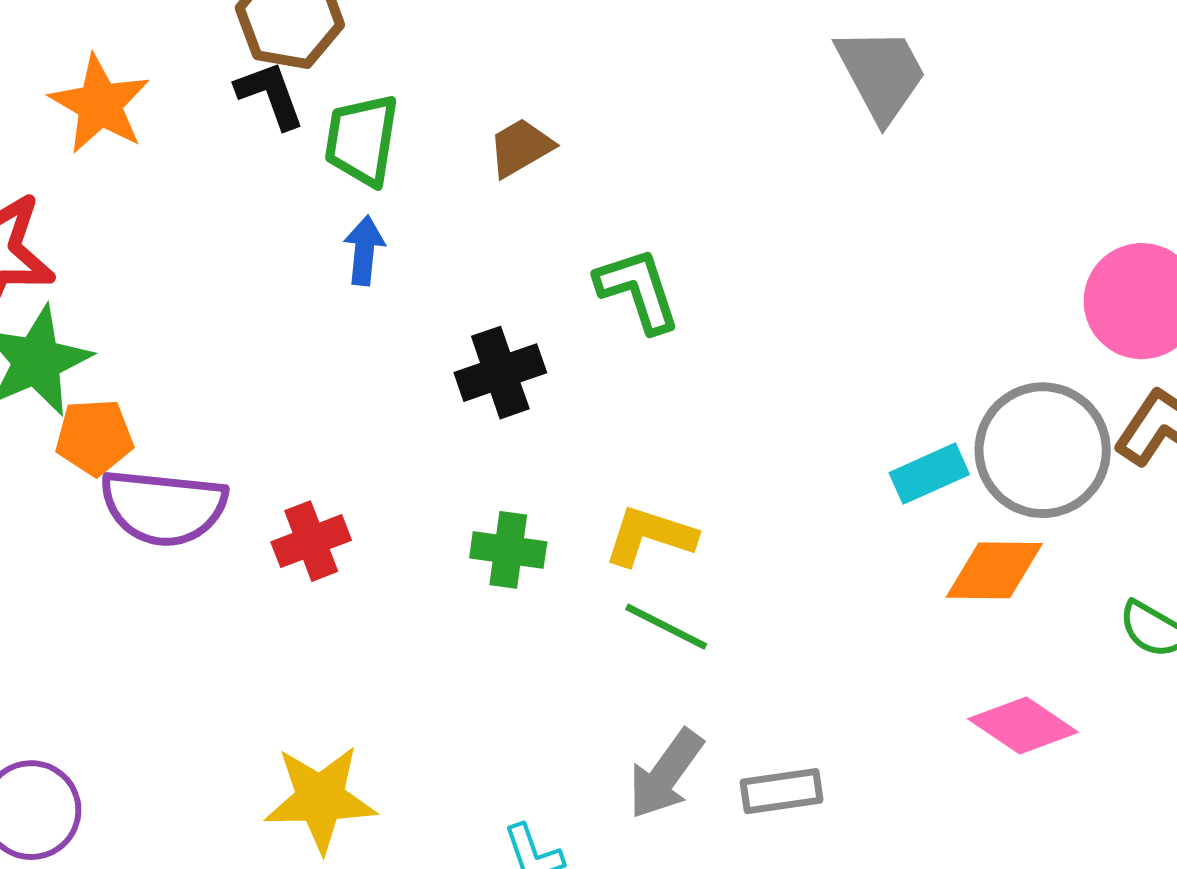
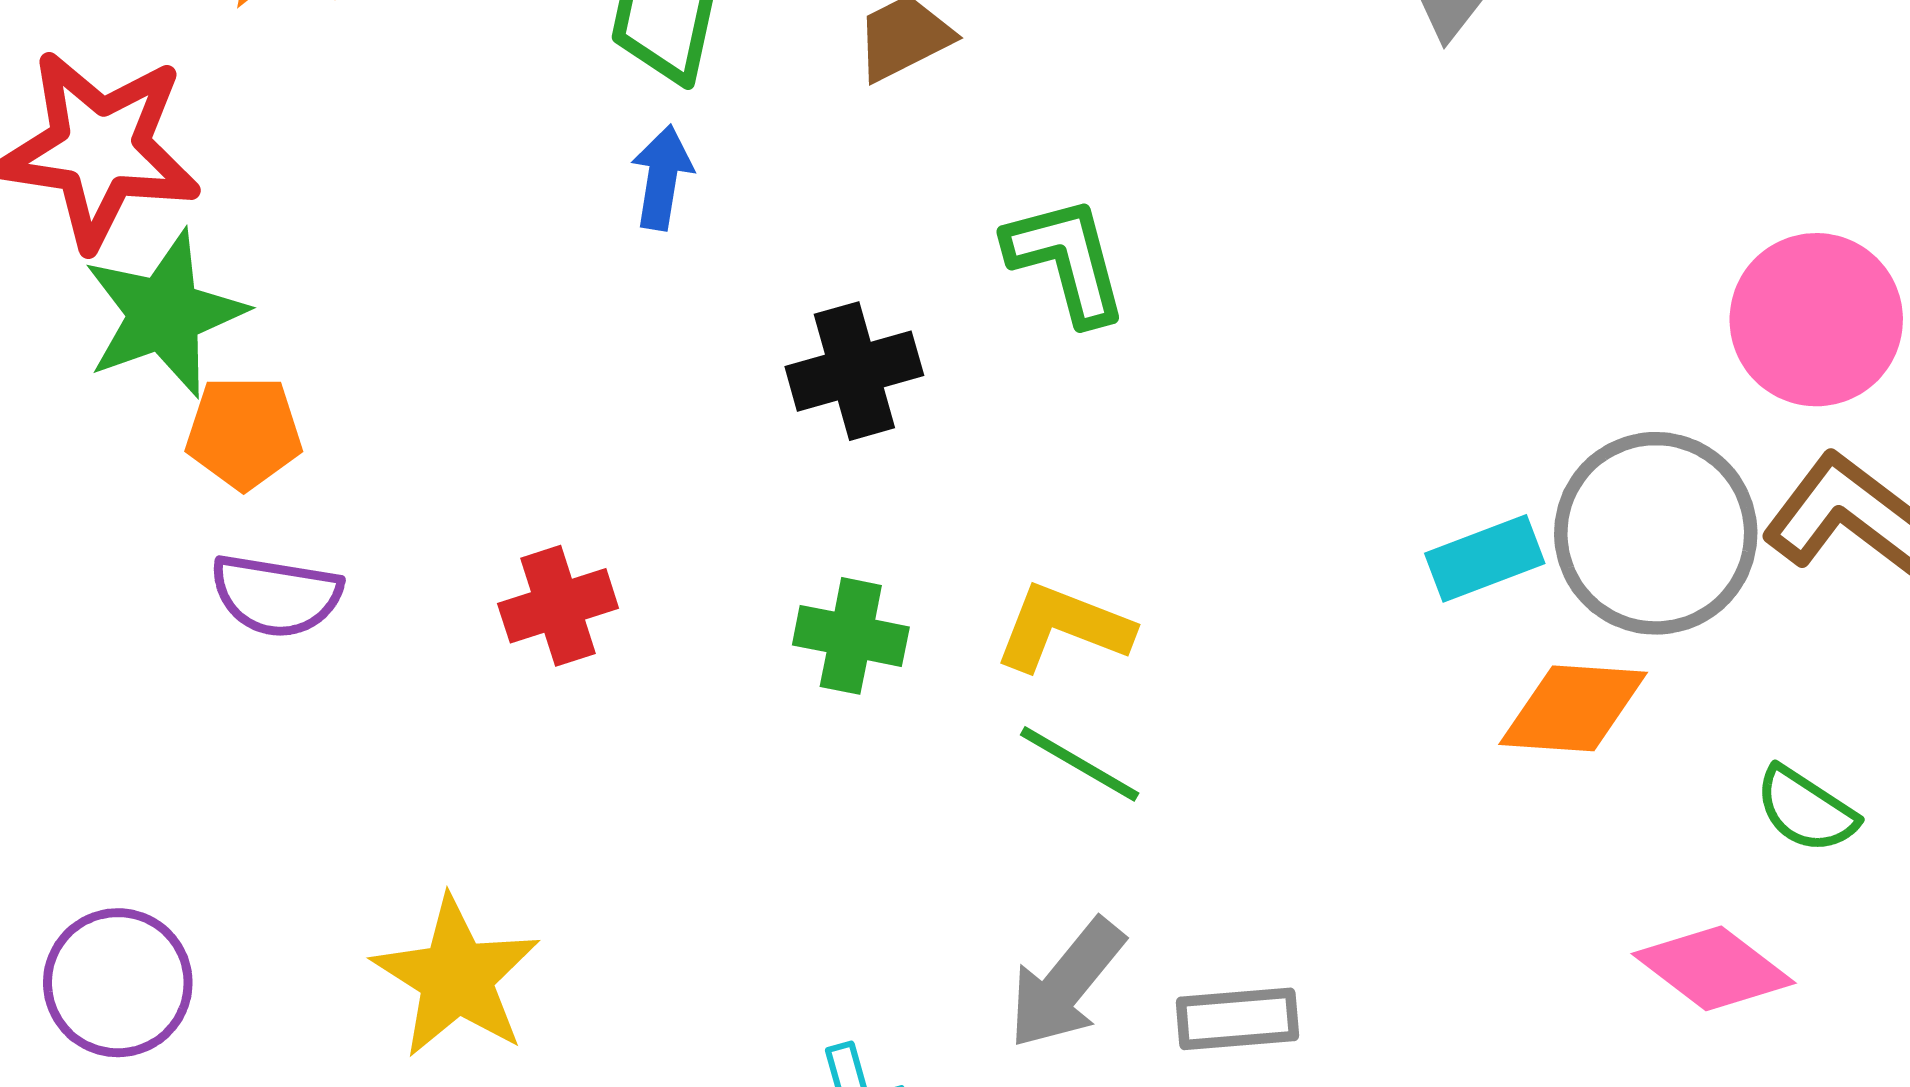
purple semicircle: (164, 507) -> (276, 595), moved, size x0.7
pink diamond: (1023, 726) -> (1714, 968), moved
yellow star: (320, 799) -> (456, 977), moved, turned 30

